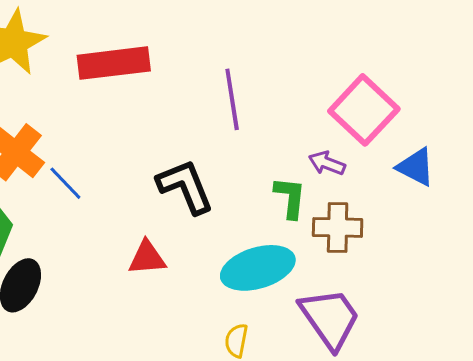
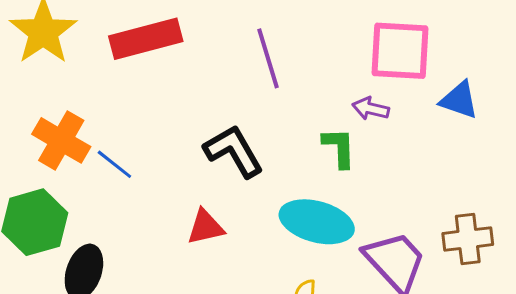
pink square: (364, 110) -> (400, 51), turned -32
brown cross: (338, 227) -> (468, 239), moved
cyan ellipse: (258, 268) -> (317, 222), turned 40

